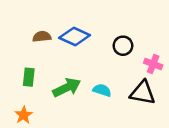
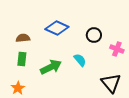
brown semicircle: (42, 37) -> (23, 38), moved
cyan semicircle: (102, 90) -> (80, 60), moved, turned 32
black triangle: (143, 93) -> (111, 83), moved, turned 40

